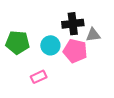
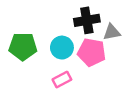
pink rectangle: (39, 77) -> (62, 80), moved

